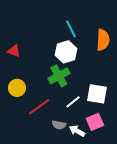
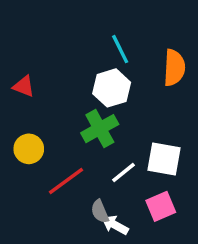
gray semicircle: (59, 125) -> (100, 211), turned 56
white arrow: (77, 131) -> (115, 225), moved

